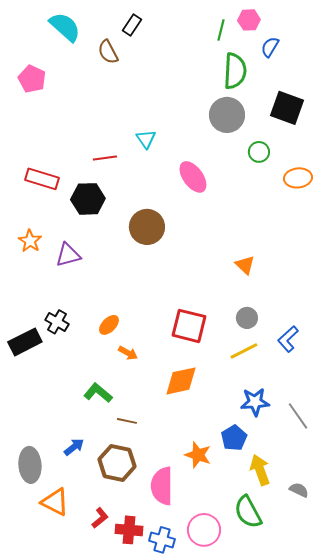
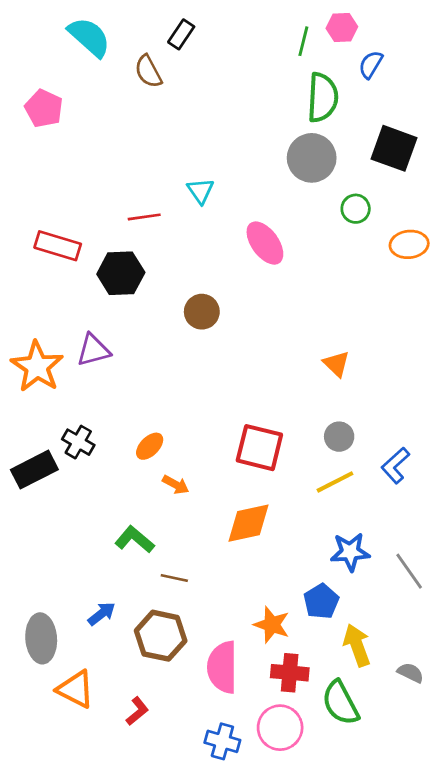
brown circle: (147, 227) -> (202, 312), size x0.7
orange star: (30, 241) -> (37, 367), moved, size x1.6
red cross: (129, 530) -> (290, 673), moved

